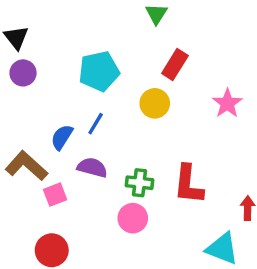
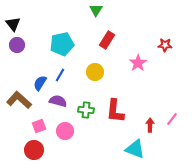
yellow circle: (155, 103) -> (95, 72), moved
pink square: (55, 195) -> (39, 126), moved
pink circle: (133, 218) -> (65, 131), moved

